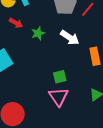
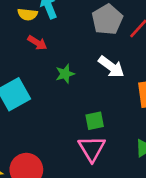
green star: (38, 33) -> (65, 74), moved

